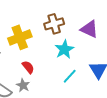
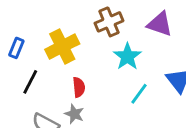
red semicircle: (28, 67) -> (79, 87), turned 40

